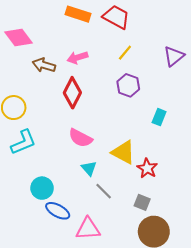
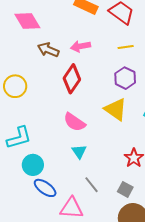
yellow line: (125, 53) -> (126, 47), turned 35
cyan L-shape: (23, 142) -> (19, 138), moved
yellow triangle: (123, 152) -> (116, 109), moved
gray line: (104, 191) -> (91, 185), moved

